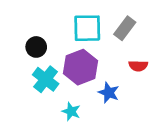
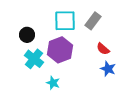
red semicircle: (138, 66) -> (103, 49), turned 40
blue star: (109, 93) -> (108, 69), moved

